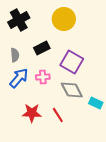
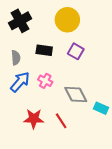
black rectangle: (42, 48) -> (44, 50), turned 35
purple square: (72, 62) -> (76, 51), moved, size x0.7
pink cross: (43, 77) -> (45, 81), turned 32

